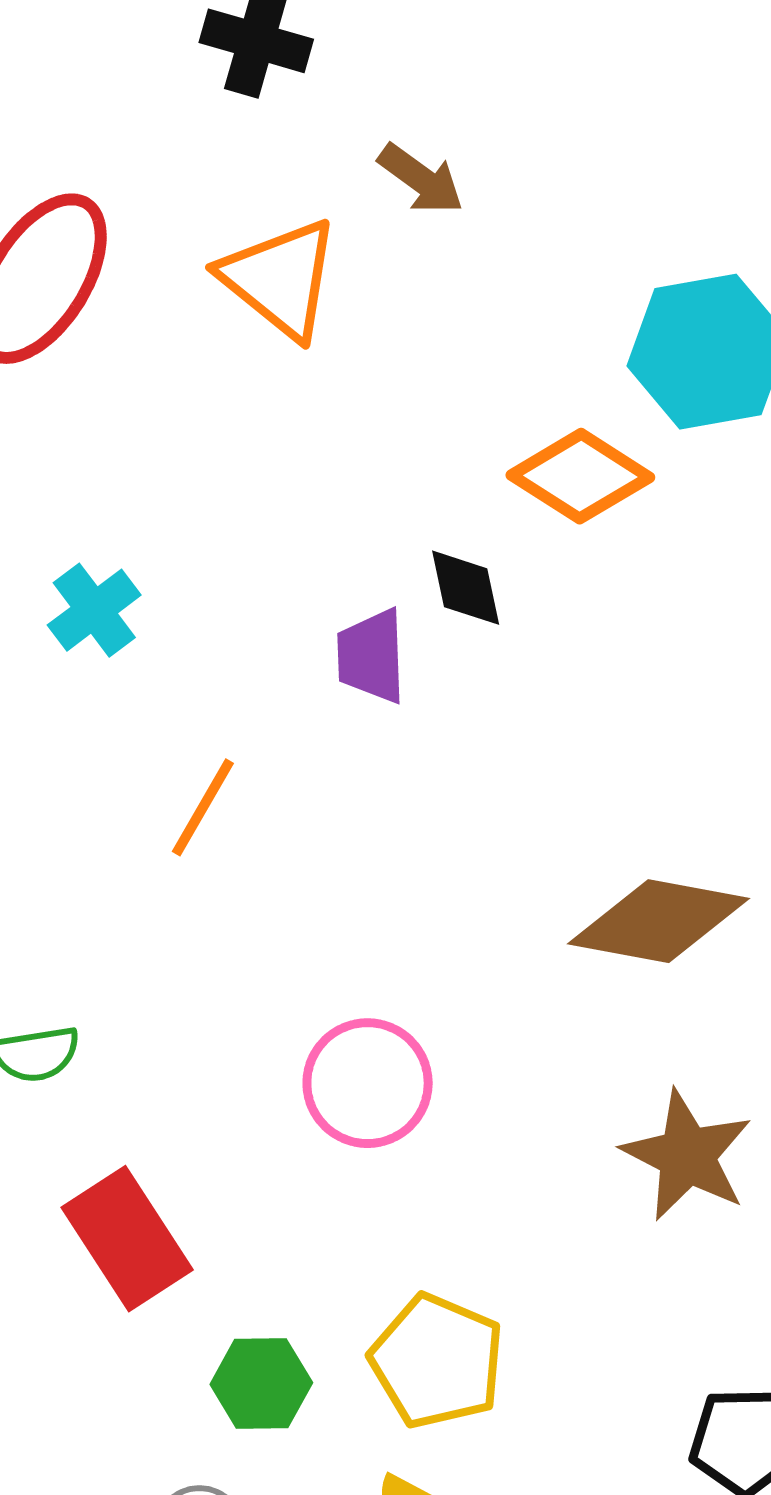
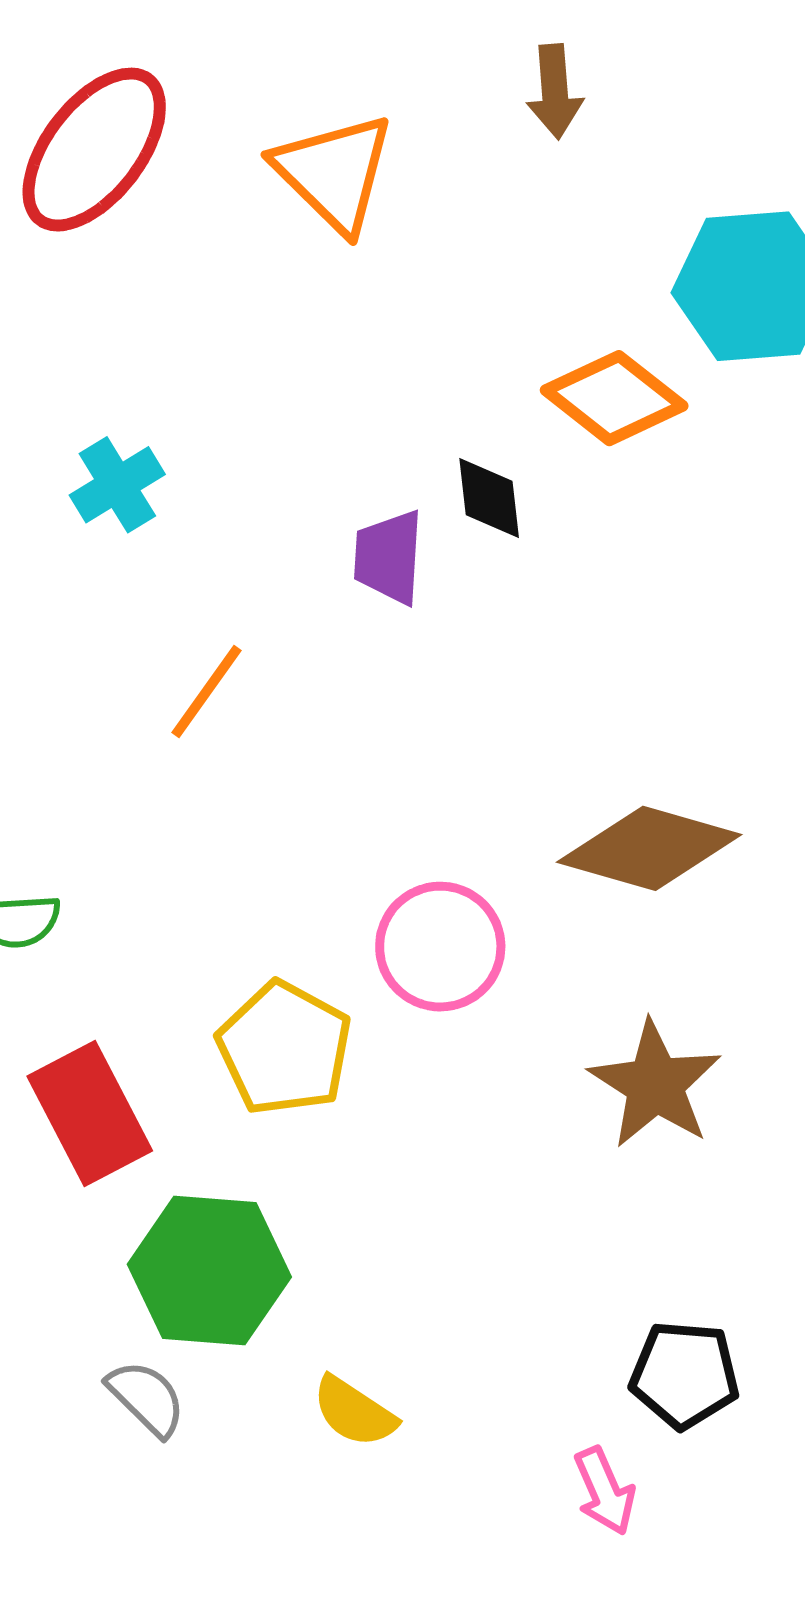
brown arrow: (421, 179) -> (555, 92), moved, turned 44
pink circle: (368, 1083) -> (440, 947), moved
yellow pentagon: (437, 1361) -> (284, 1048), moved
green hexagon: (261, 1383) -> (209, 1271), size x1.6

